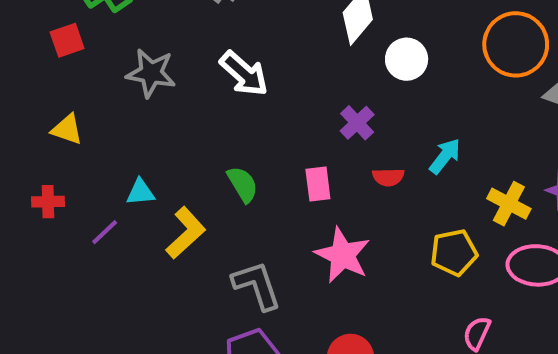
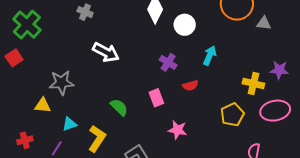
gray star: (151, 73) -> (62, 83), moved
yellow triangle: (67, 129) -> (43, 105), moved
cyan arrow: (445, 156) -> (210, 56), moved
pink star: (343, 255) -> (178, 130), size x0.7

